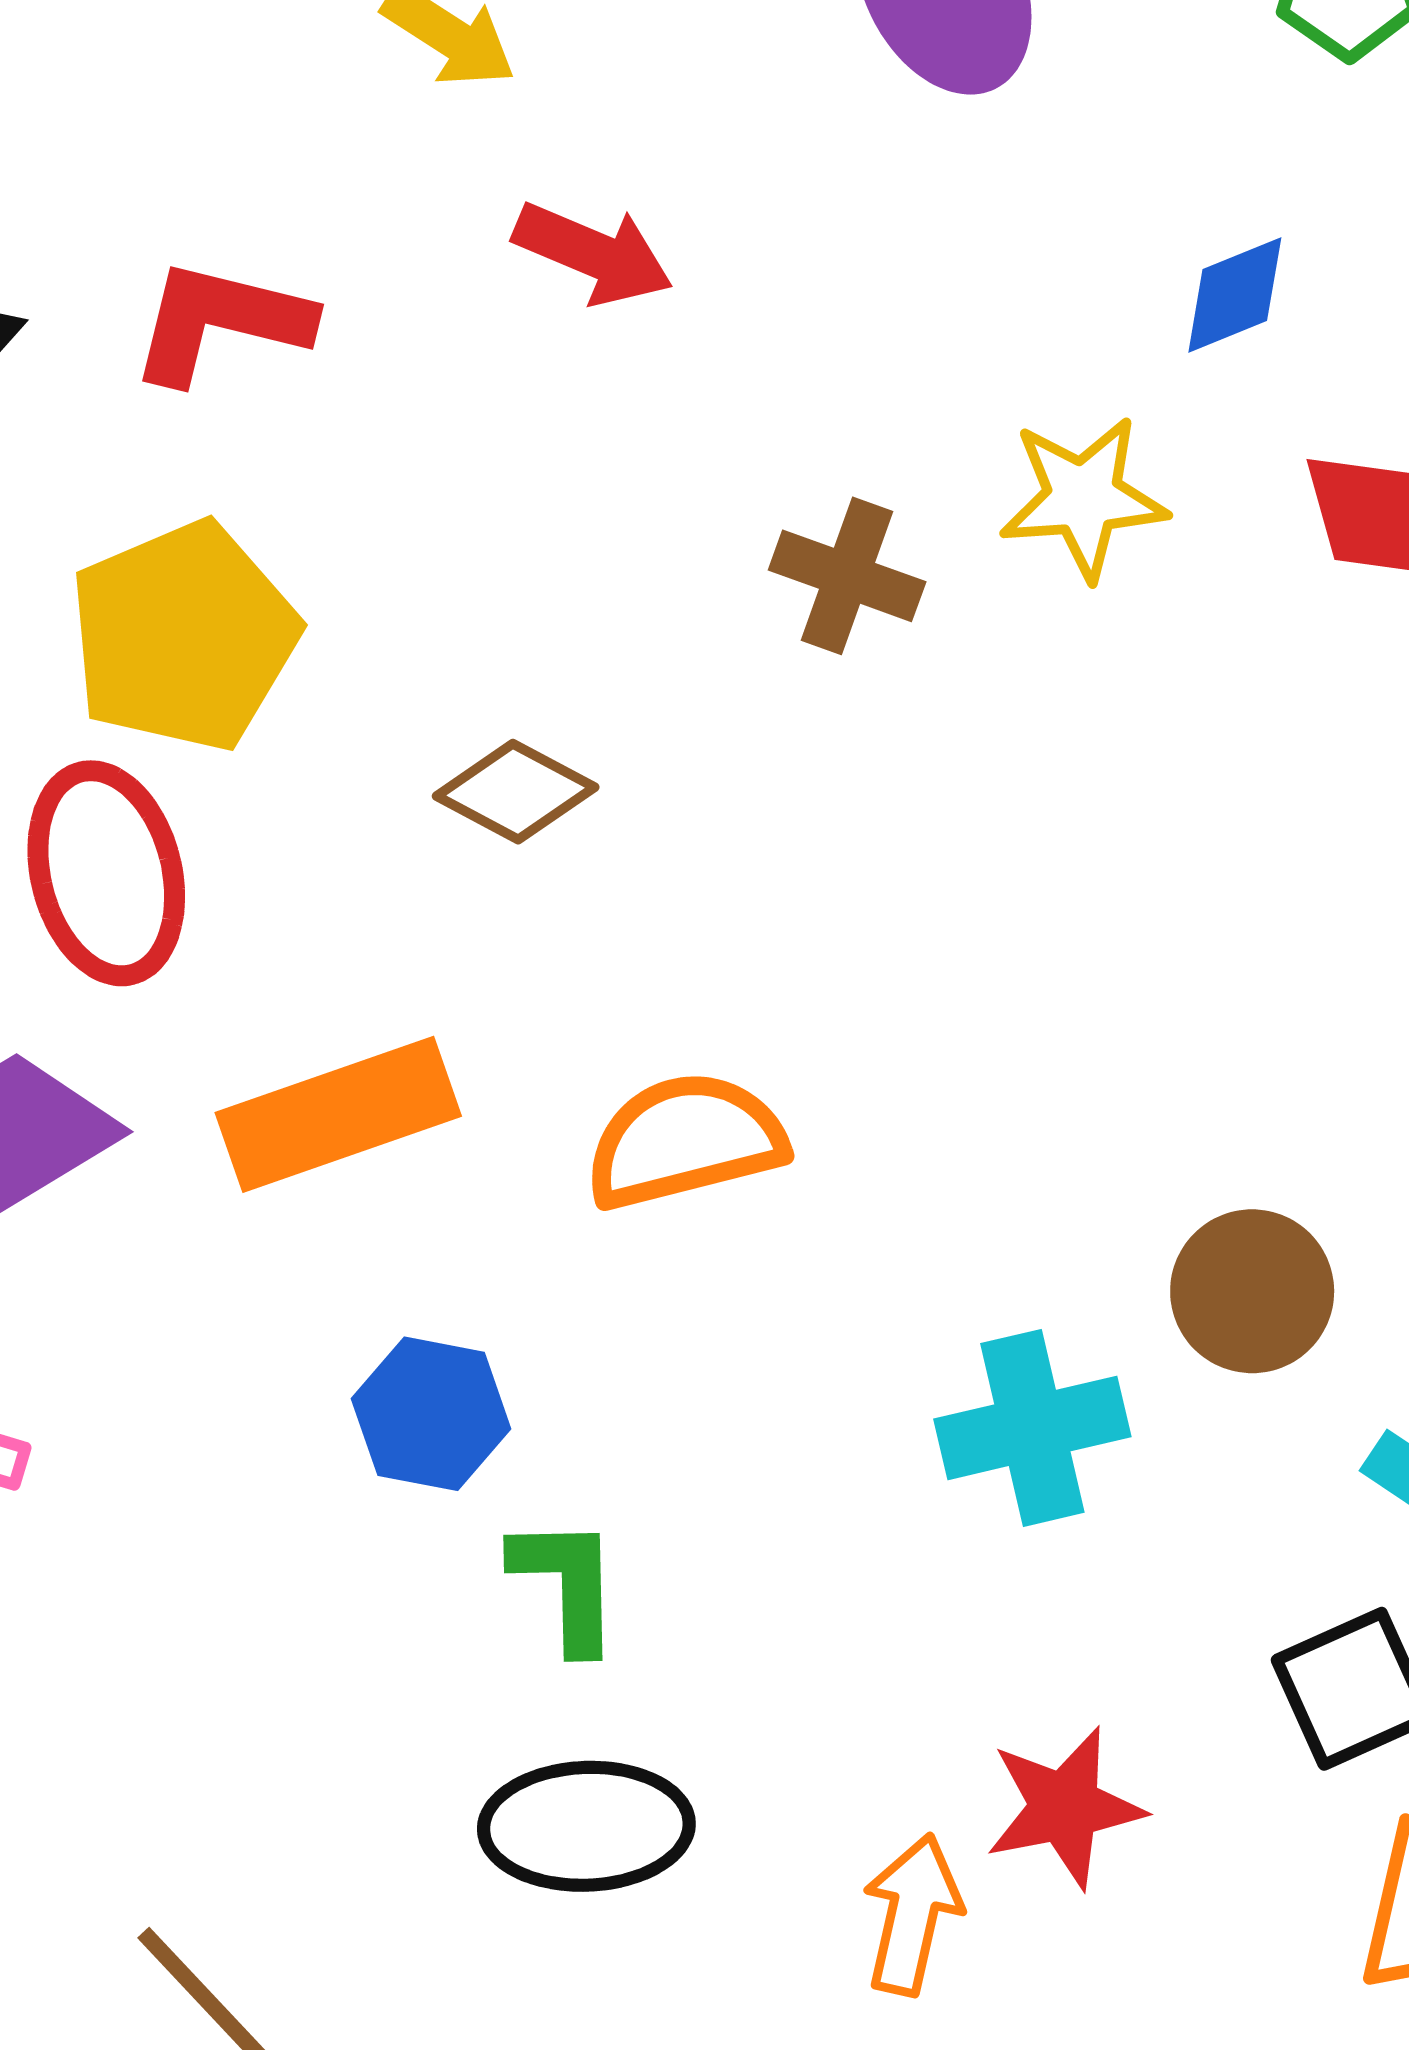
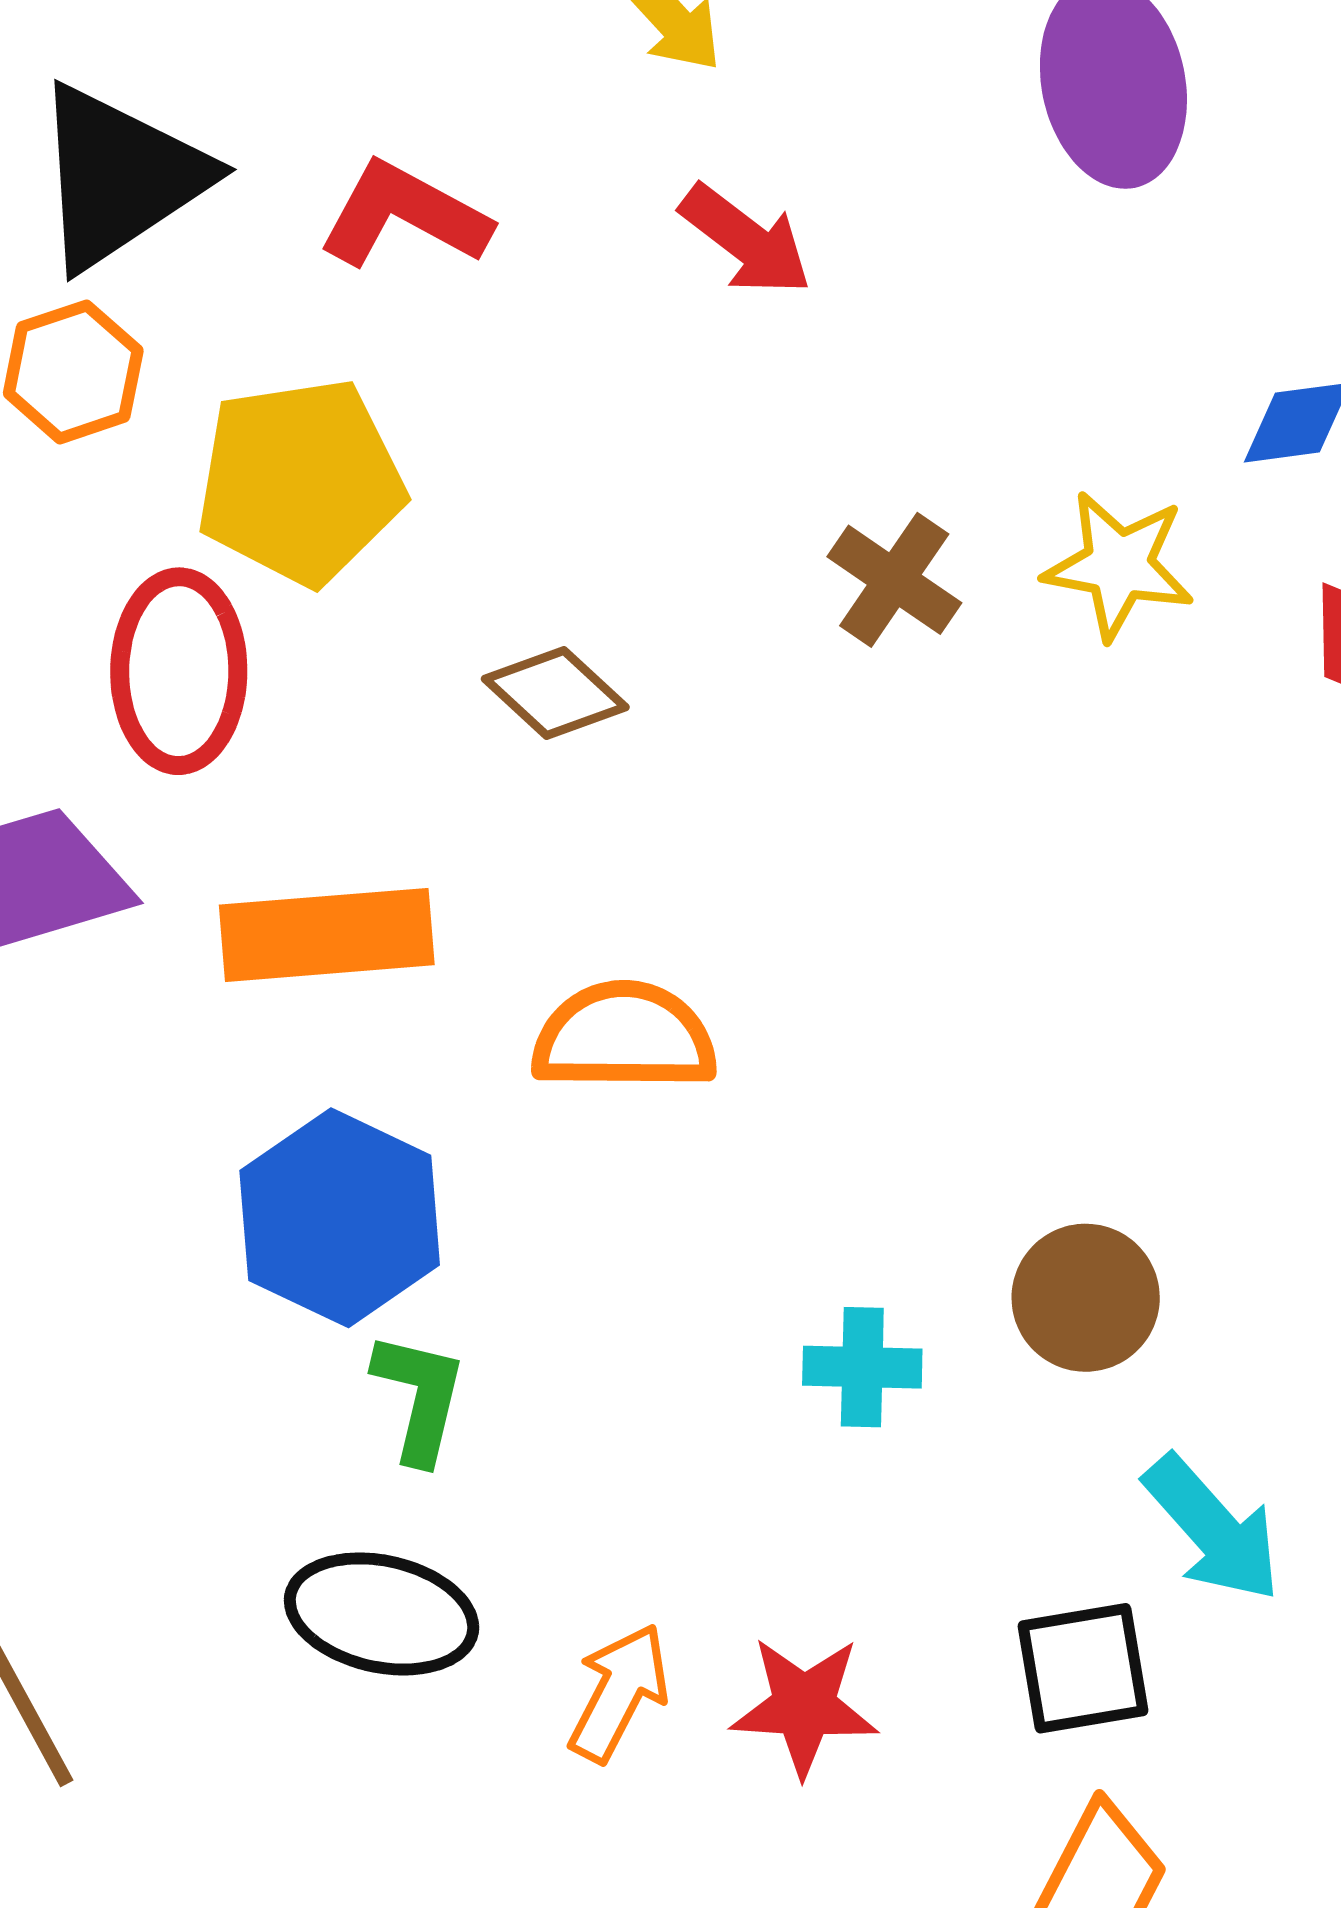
blue hexagon: (431, 1414) -> (340, 1218), size x1.5
cyan cross: (1032, 1428) -> (862, 1367), size x0.7
orange arrow: (912, 1914) -> (619, 1693), moved

